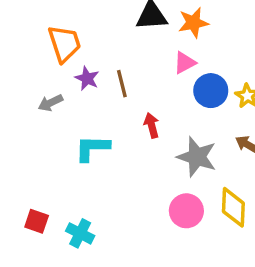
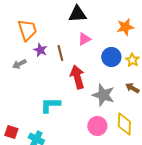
orange star: (193, 23) -> (125, 27), moved
pink triangle: (185, 63) -> (84, 39), moved
red arrow: (152, 125) -> (77, 77), size x1.6
cyan L-shape: (92, 148) -> (50, 105), moved

